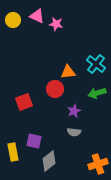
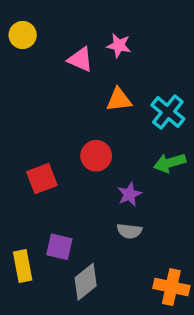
pink triangle: (37, 16) -> (80, 59), moved
pink star: (56, 24) -> (119, 45), moved
orange triangle: (68, 72) -> (119, 100), moved
orange cross: (98, 164) -> (171, 287), turned 30

